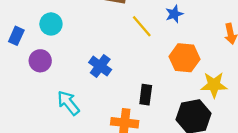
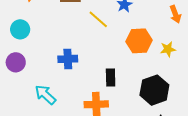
blue cross: (100, 66) -> (68, 59), turned -30
yellow star: (214, 85) -> (168, 49), moved, size x0.7

